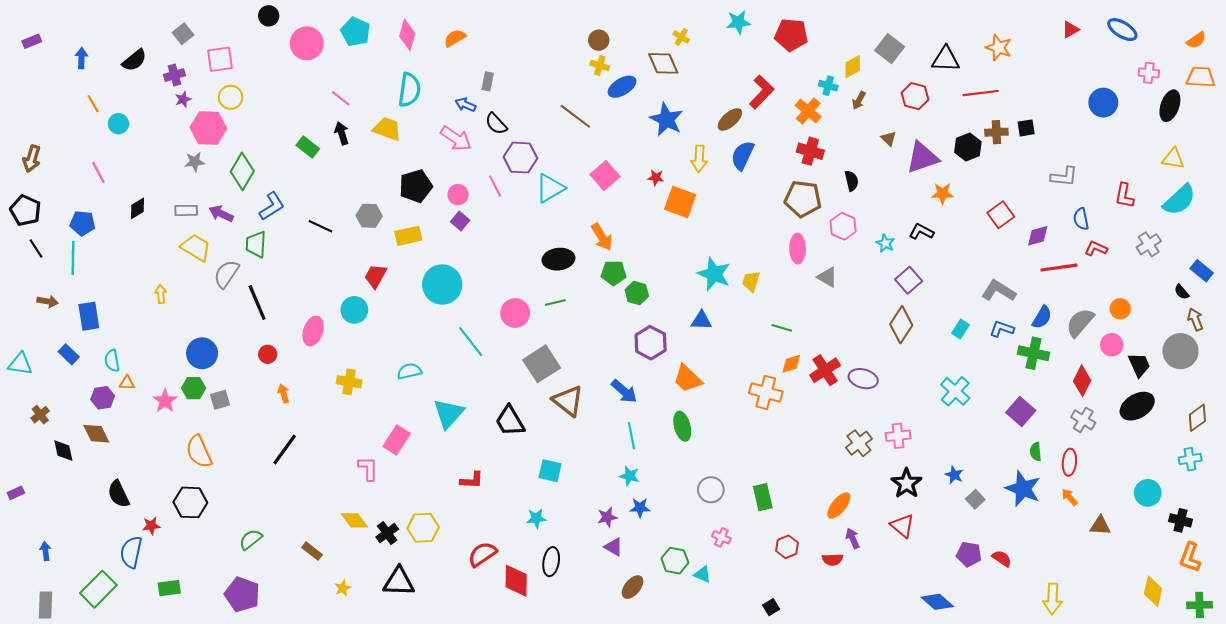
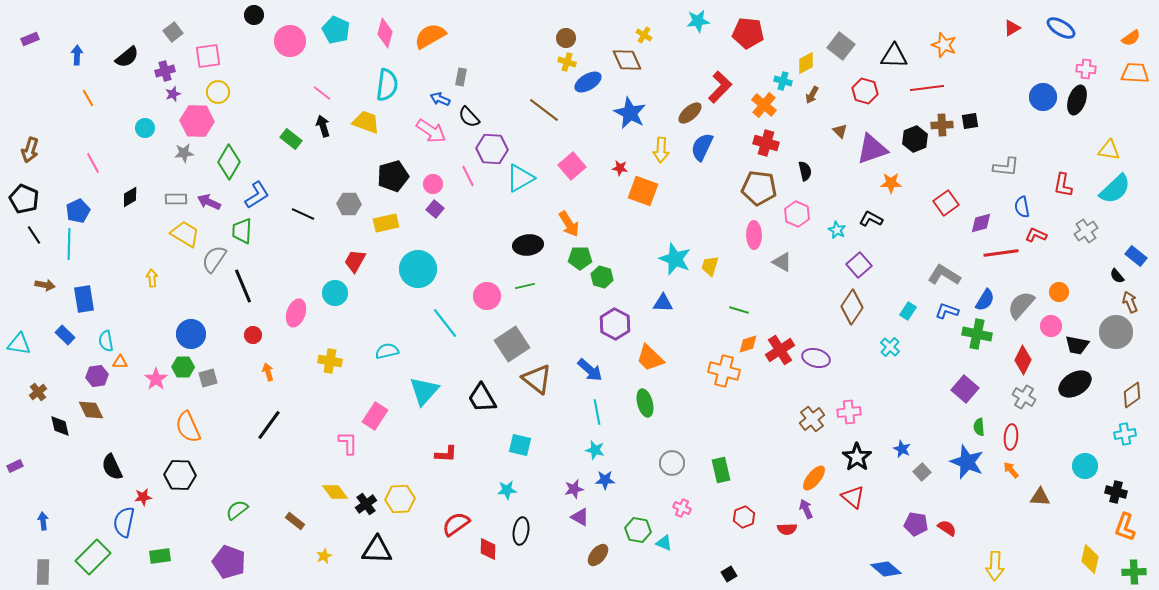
orange semicircle: (455, 38) -> (430, 36), size x1.5
black ellipse: (1170, 106) -> (1077, 100), moved
cyan circle: (118, 124) -> (145, 128), moved
blue pentagon: (83, 223) -> (78, 211), turned -30
black trapezoid: (1139, 365) -> (1077, 345), turned 125
cyan cross: (955, 391) -> (890, 347), moved, size x0.7
orange ellipse: (839, 506) -> (814, 478), moved
red diamond: (516, 581) -> (488, 549), size x0.7

